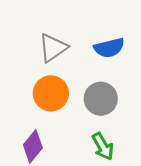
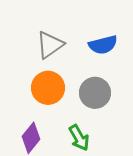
green arrow: (103, 146) -> (79, 138), moved

